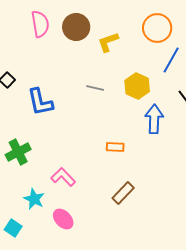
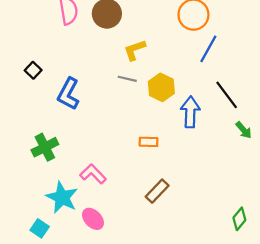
yellow L-shape: (108, 42) -> (135, 50), moved
yellow hexagon: (137, 86) -> (161, 87), moved
blue L-shape: (40, 102) -> (68, 94), turned 40
cyan star: (34, 199) -> (62, 197), size x1.4

